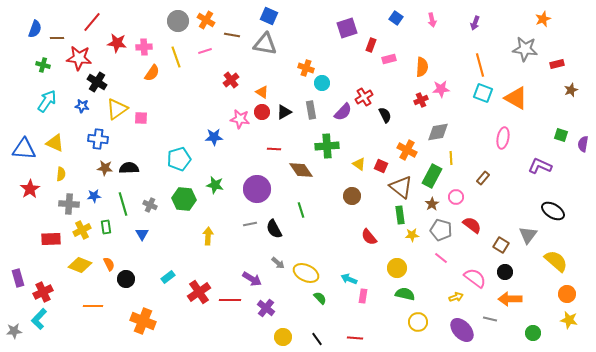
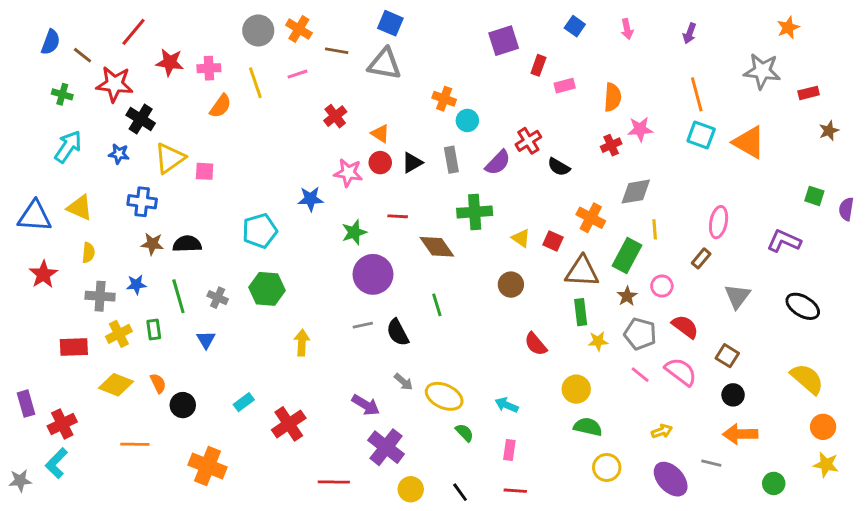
brown line: (57, 38) -> (83, 55), turned 40
black semicircle: (385, 115) -> (559, 167), turned 147
pink ellipse: (503, 138) -> (719, 222), moved
green star: (215, 185) -> (354, 232), moved, turned -30
brown triangle: (401, 187) -> (582, 271), turned -35
gray triangle: (528, 235) -> (737, 296), moved
pink semicircle: (475, 278) -> (681, 372), moved
pink rectangle: (363, 296) -> (509, 450), moved
red line: (230, 300) -> (334, 482), moved
purple cross: (266, 308) -> (386, 447), size x1.4

